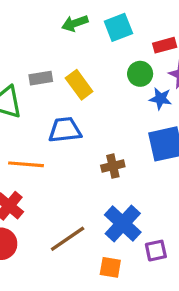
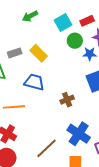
cyan square: (118, 27) -> (63, 23), moved
blue trapezoid: (65, 130) -> (34, 82), turned 30

